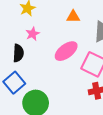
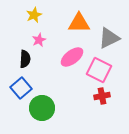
orange triangle: (73, 16) -> (79, 23), size x1.6

